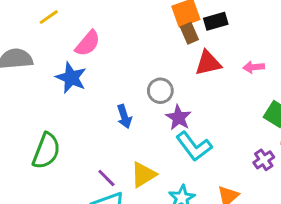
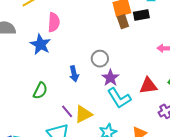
pink semicircle: (88, 43) -> (54, 22), turned -42
red triangle: (208, 63) -> (148, 86), moved
green semicircle: (46, 151) -> (40, 91), moved, size x0.7
purple line: (106, 178) -> (67, 111), moved

